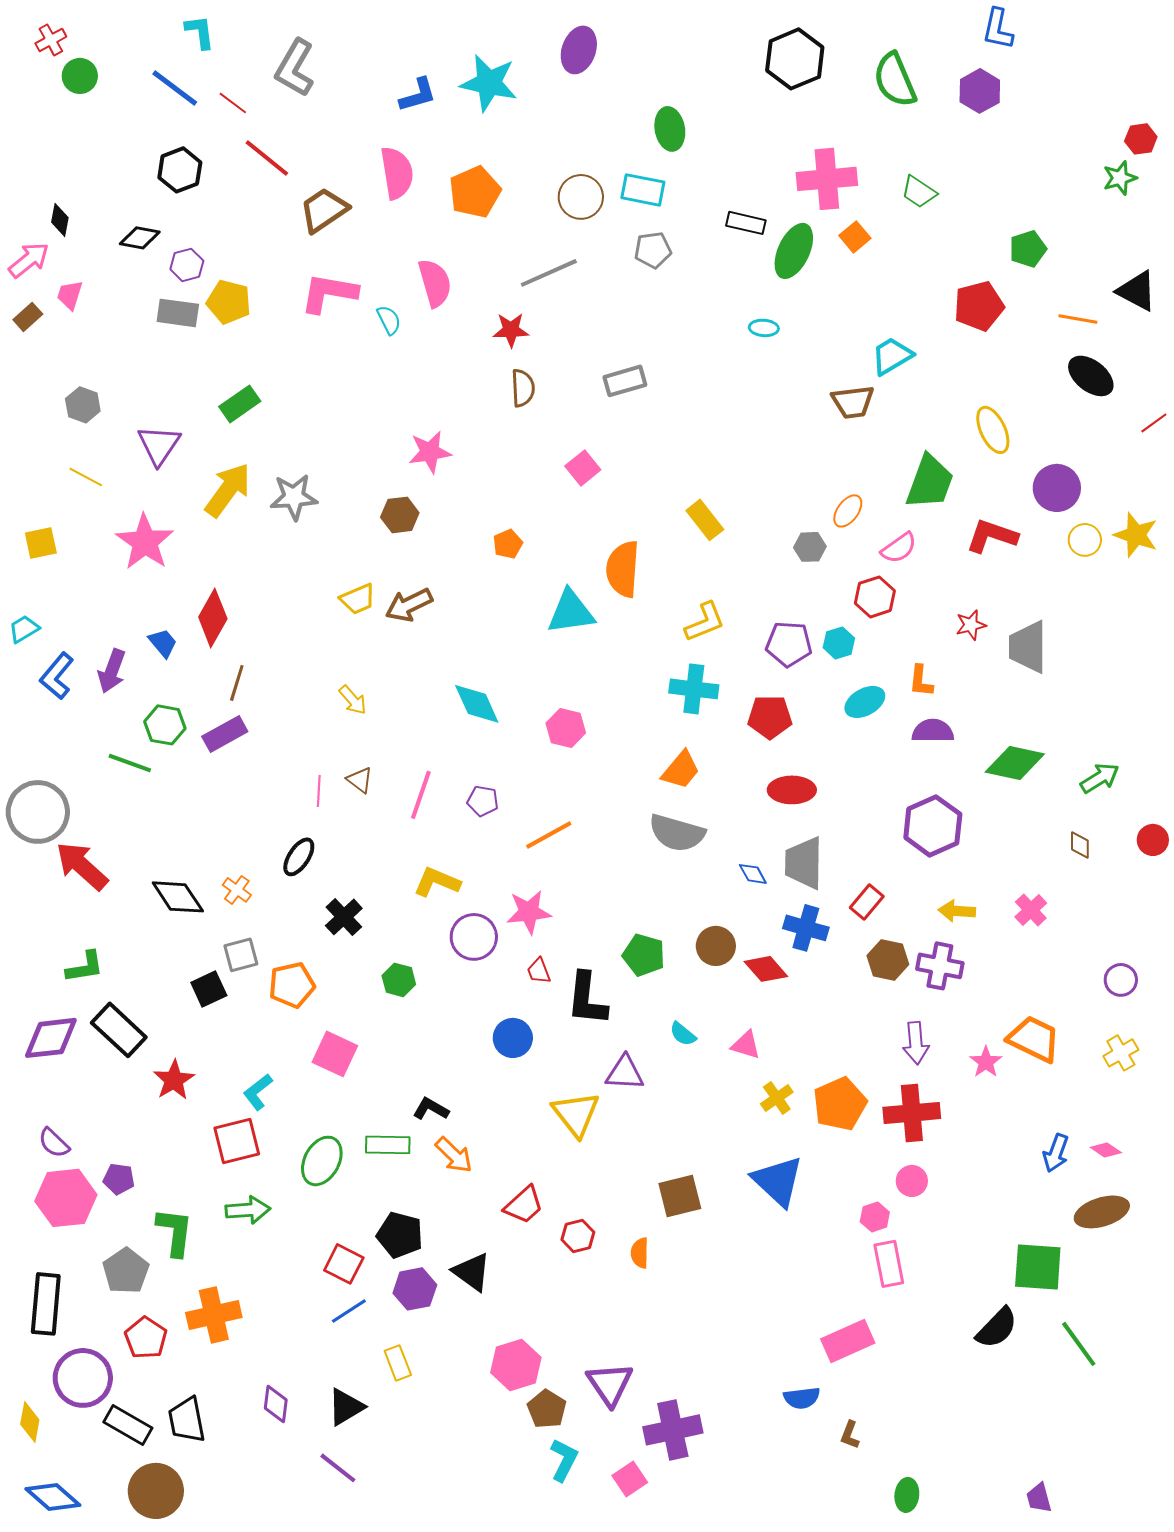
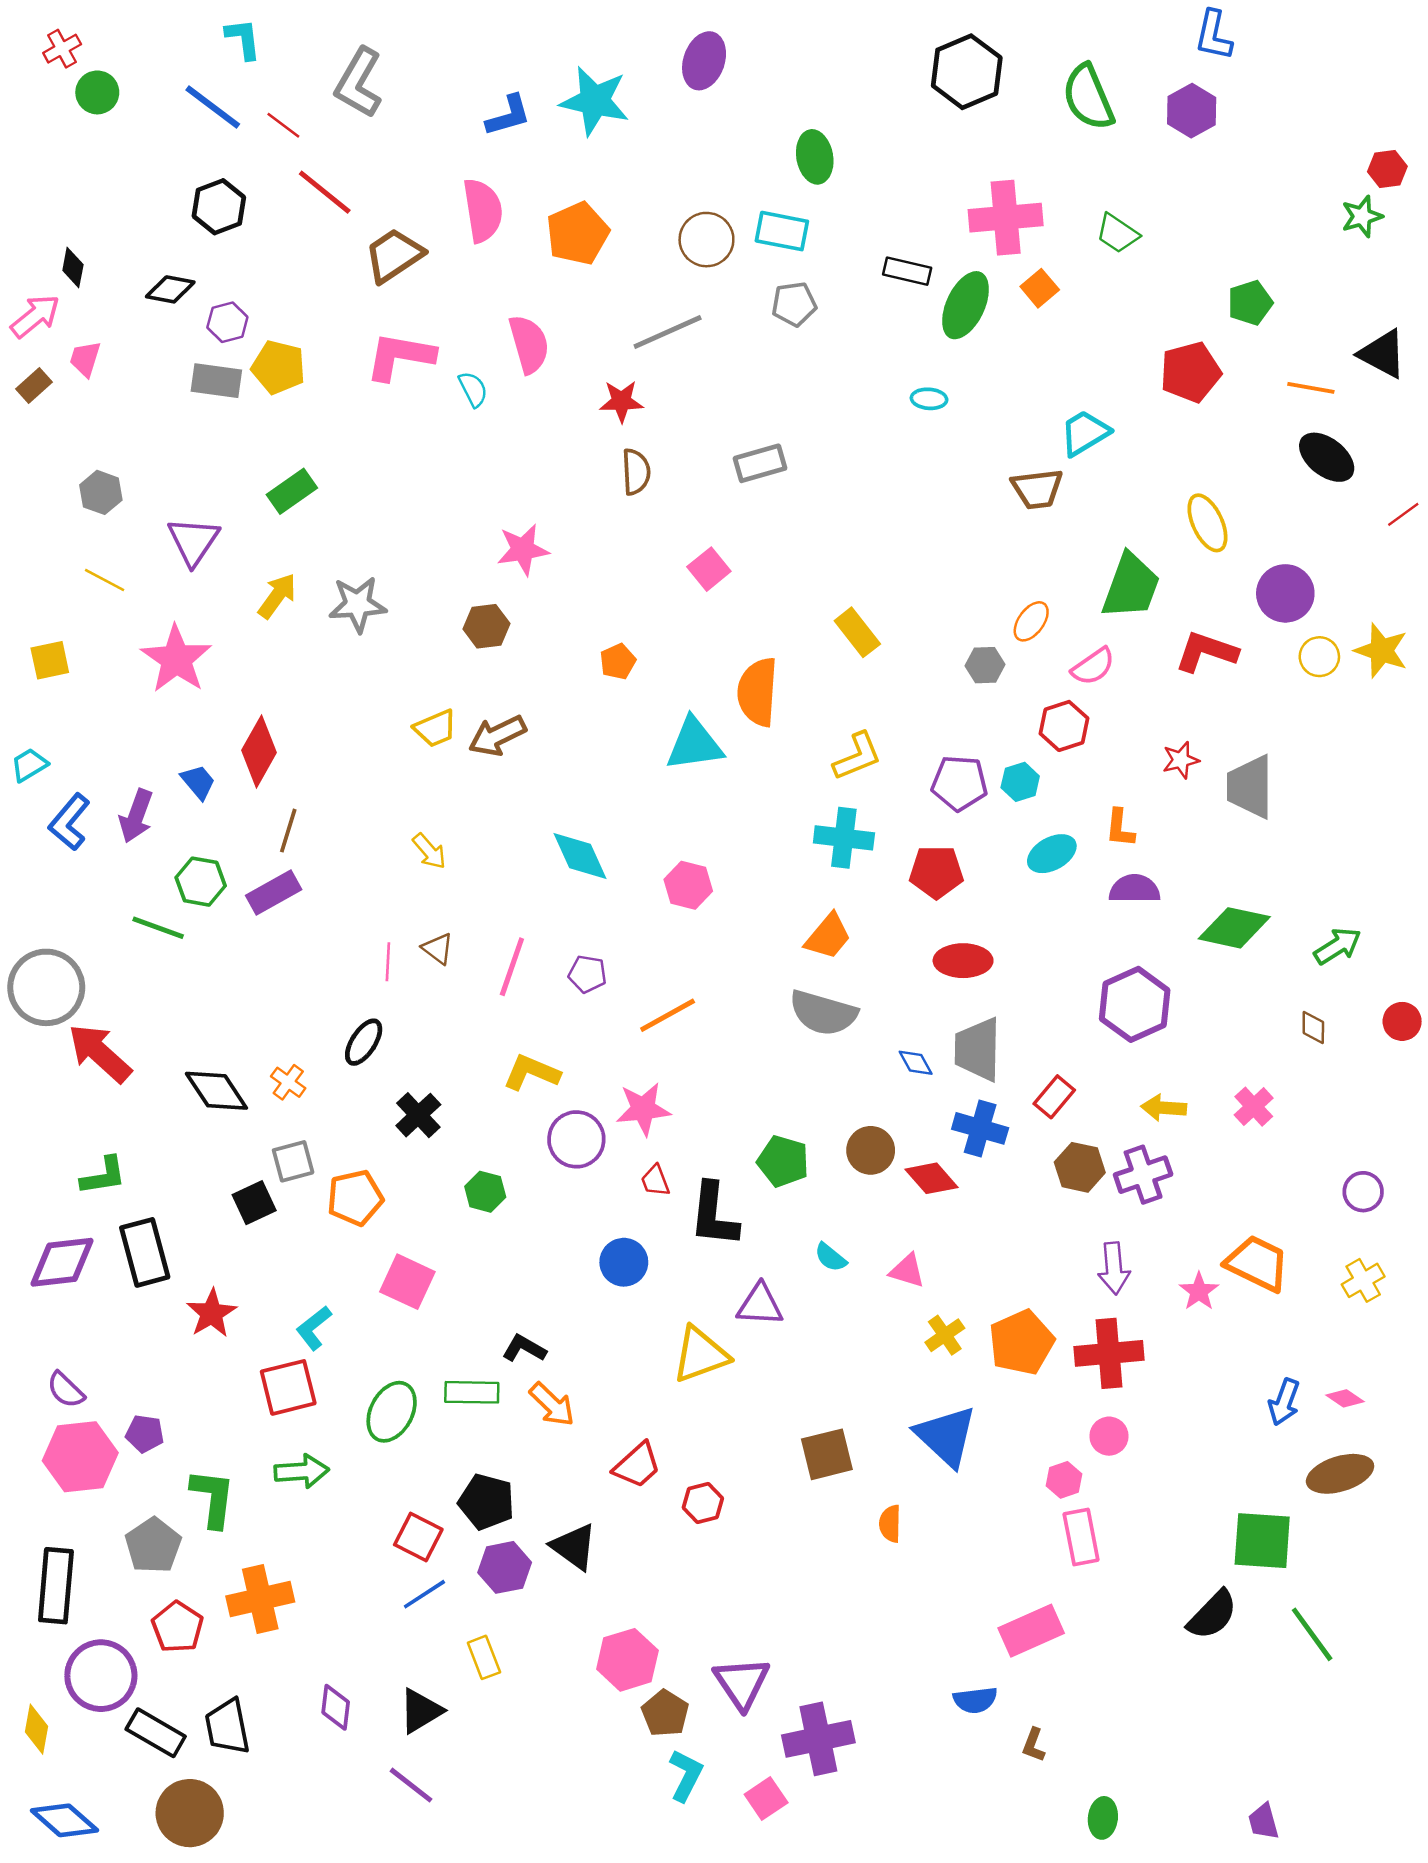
yellow arrow: (228, 490) -> (277, 596), size x0.7
purple cross: (940, 966) -> (1143, 1175), turned -30
black rectangle: (119, 1030) -> (145, 1252), turned 32
yellow triangle: (576, 1114) -> (700, 1355), turned 48
orange semicircle: (640, 1253) -> (890, 1524), moved

